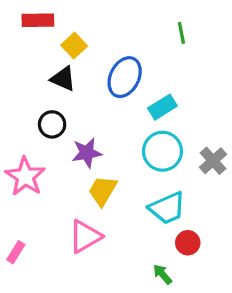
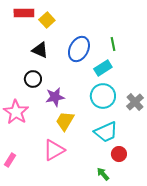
green line: (181, 33) -> (113, 44), moved
yellow square: (74, 46) -> (47, 20), moved

